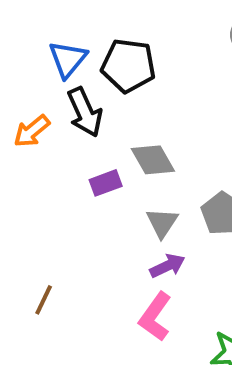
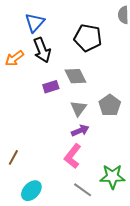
black pentagon: (128, 66) -> (88, 38), moved
brown line: (44, 300) -> (13, 157), moved

